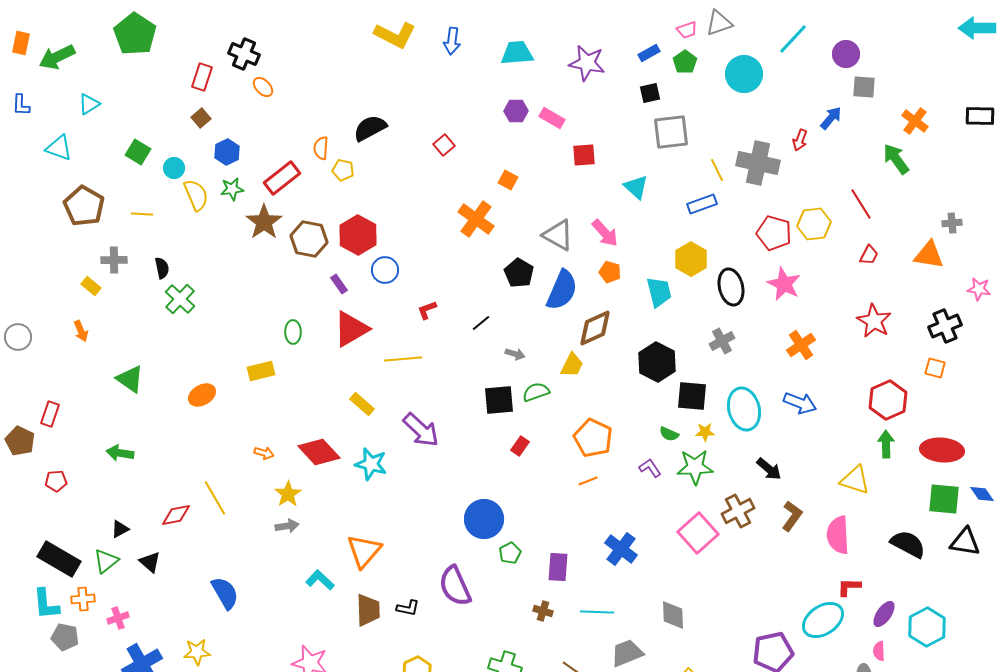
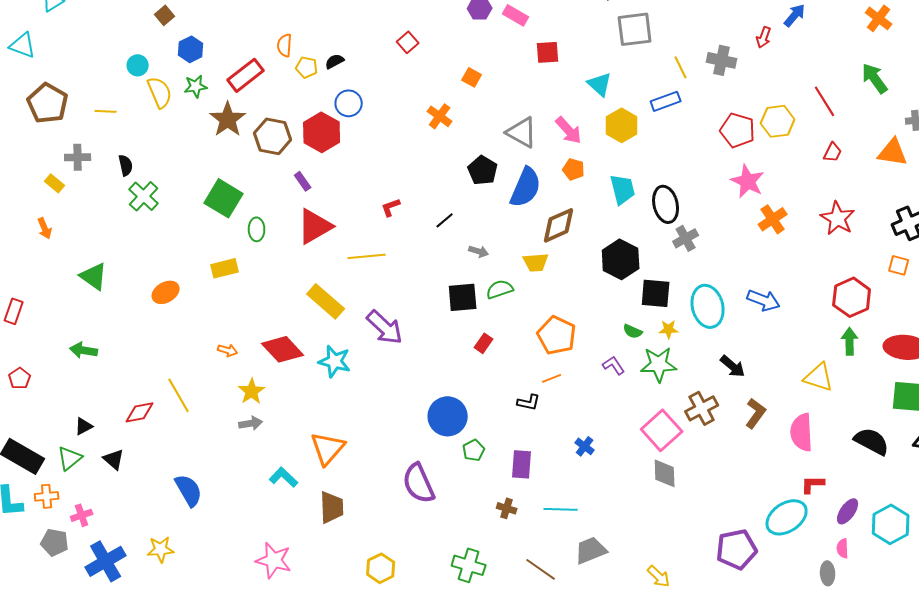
black semicircle: (370, 128) -> (335, 61), moved, size x0.6
green square: (138, 152) -> (224, 198), moved, size x1.5
green arrow: (896, 159) -> (875, 78), moved
gray cross: (758, 163) -> (722, 60), size x0.7
orange cross: (476, 219) -> (440, 116), size x0.7
yellow hexagon: (691, 259) -> (622, 125), moved
blue circle: (385, 270) -> (349, 103), moved
black ellipse: (731, 287) -> (666, 204), moved
orange cross: (801, 345) -> (773, 219), moved
yellow trapezoid: (572, 365) -> (536, 262), turned 60
yellow rectangle: (362, 404) -> (326, 301), size x1.5
red pentagon: (56, 481) -> (20, 378), turned -30
blue cross: (621, 549) -> (585, 446), size x0.6
black L-shape: (408, 608) -> (529, 402), moved
gray diamond: (673, 615) -> (665, 473), moved
gray pentagon: (65, 637) -> (55, 542), moved

